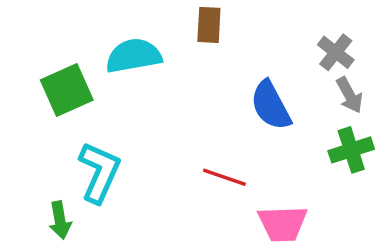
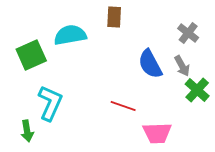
gray arrow: (349, 95) -> (182, 66), moved
green cross: (351, 150) -> (197, 90), turned -30

